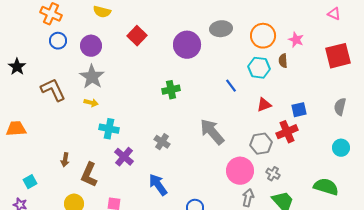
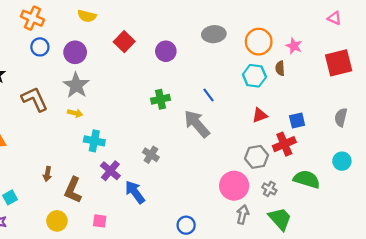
purple circle: (187, 45) -> (166, 51), moved, size x0.7
blue line: (231, 86) -> (209, 95), moved
gray arrow: (212, 132) -> (197, 124), moved
blue arrow: (158, 185) -> (135, 192), moved
green semicircle: (326, 187) -> (307, 179), moved

